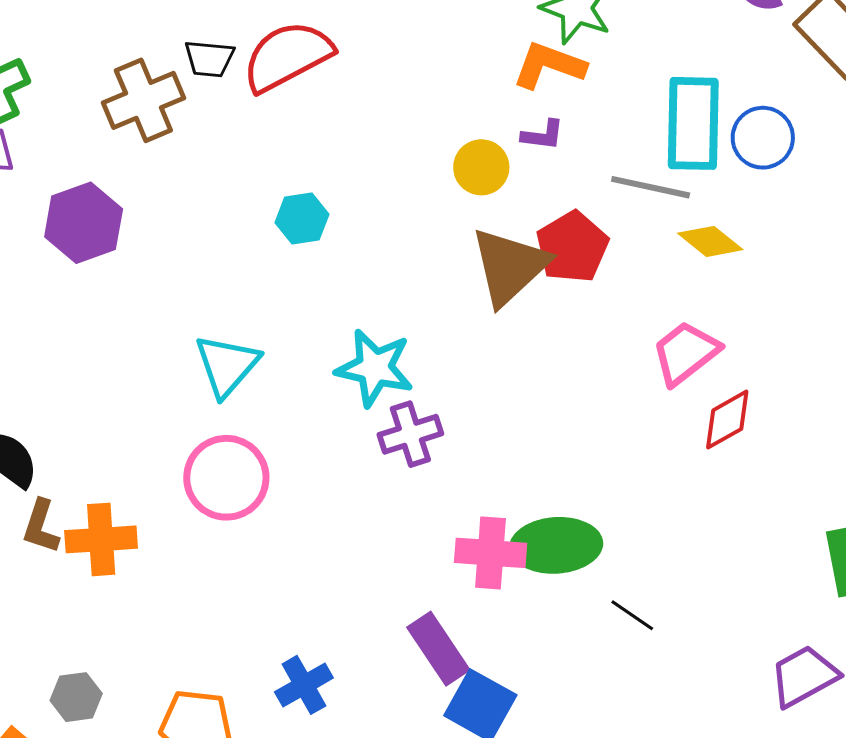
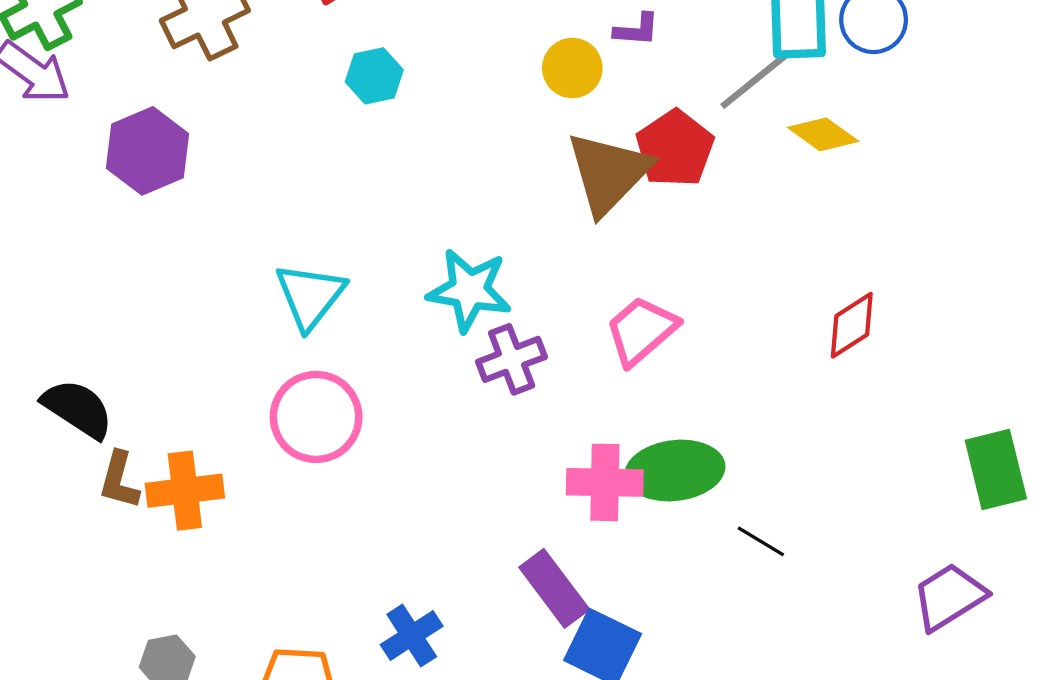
gray line: (651, 187) -> (756, 80), turned -48
cyan hexagon: (302, 219) -> (374, 76), moved
pink trapezoid: (686, 353) -> (641, 330), moved

